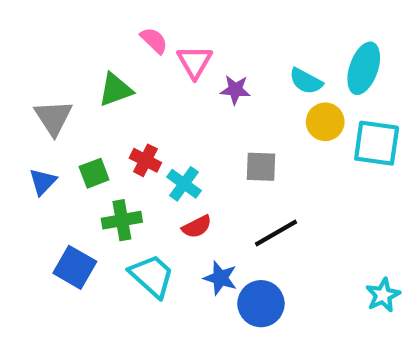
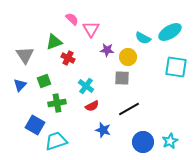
cyan ellipse: (364, 68) -> (170, 32), turned 40
purple star: (235, 90) -> (107, 50), moved
yellow circle: (325, 122) -> (128, 57), moved
red cross: (145, 160) -> (68, 58), moved
cyan trapezoid: (152, 276) -> (56, 141), moved, turned -60
cyan star: (383, 295) -> (170, 141), moved
blue circle: (261, 304) -> (143, 142), moved

